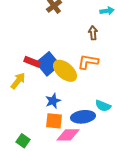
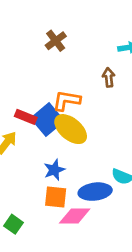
orange L-shape: (88, 62) -> (67, 101), moved

